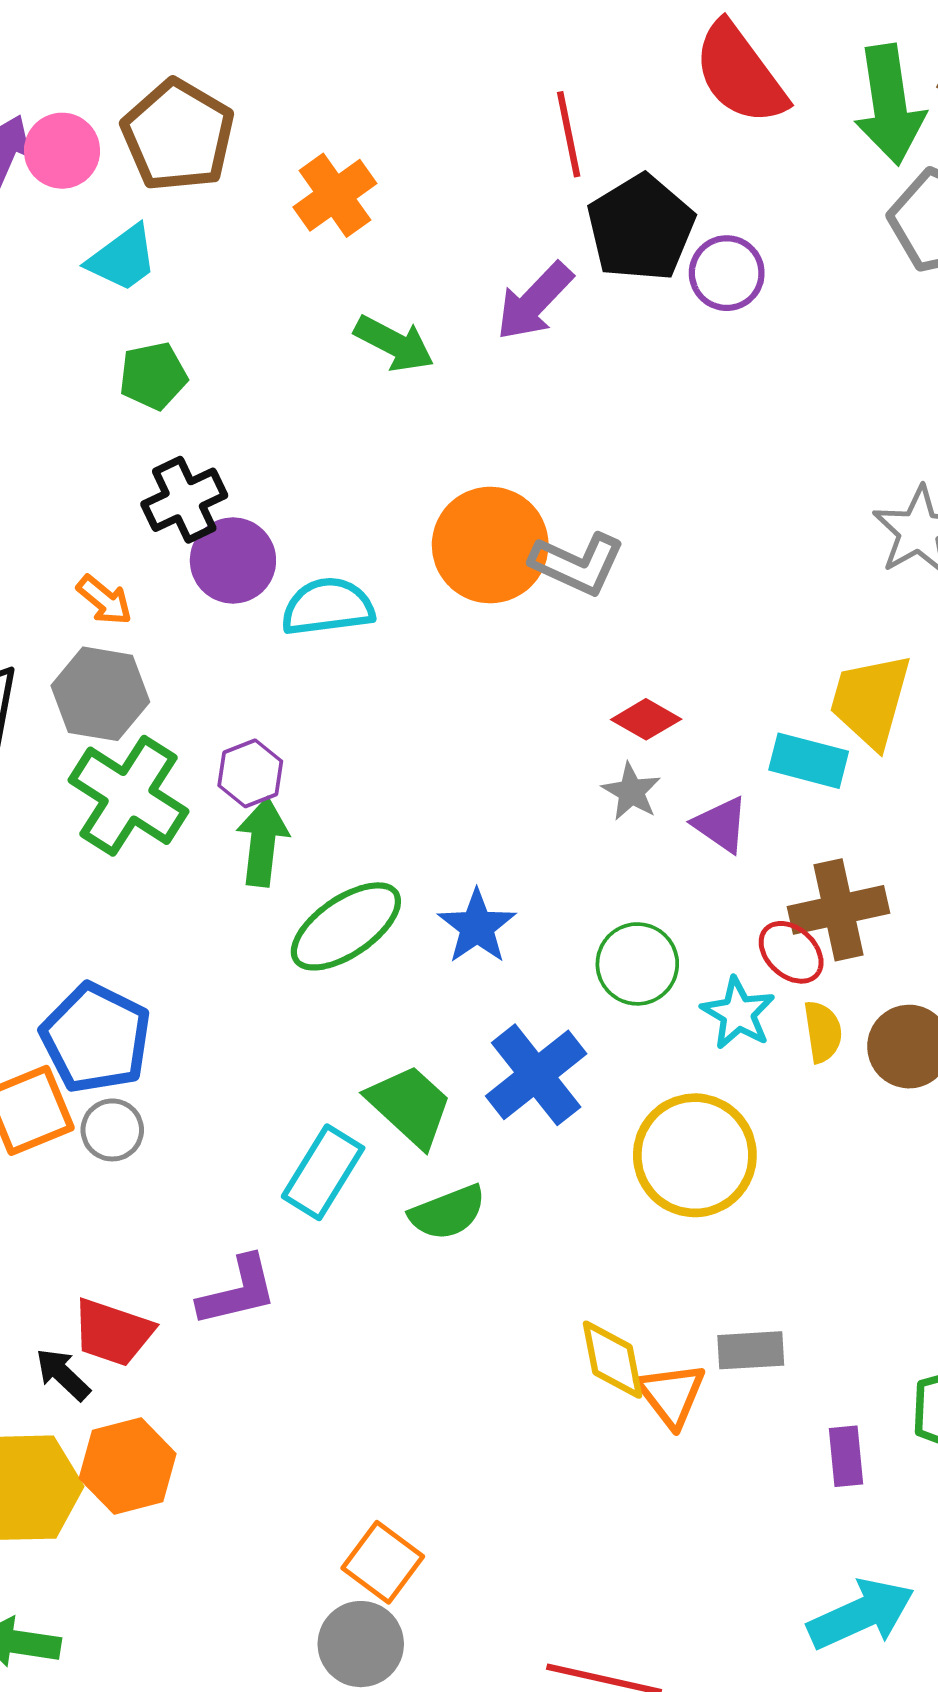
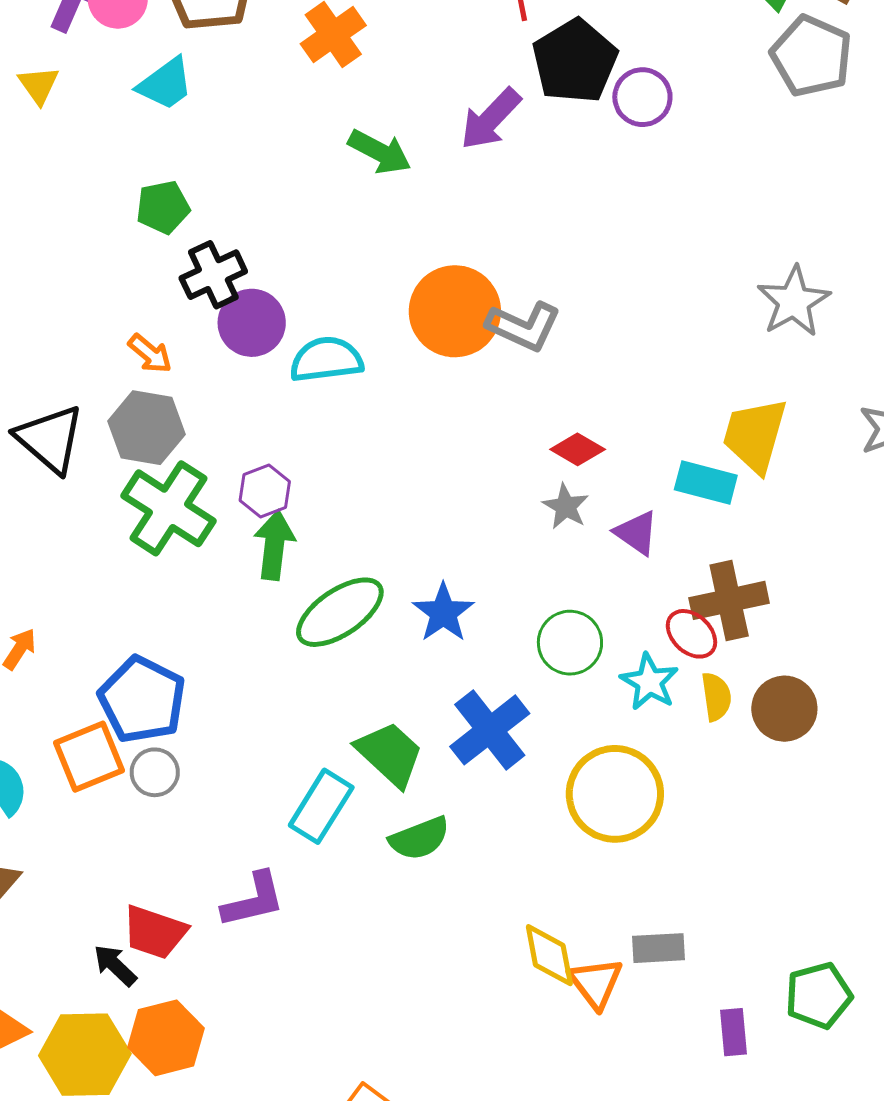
green pentagon: (153, 376) -> (163, 207), moved

